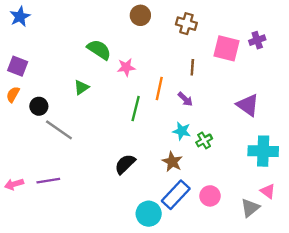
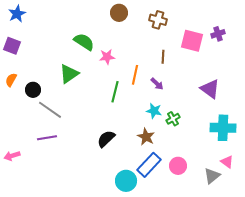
purple square: (18, 66) -> (12, 46), moved
green triangle: (81, 87) -> (69, 74), size x1.5
purple line: (48, 181) -> (47, 138), moved

